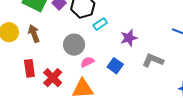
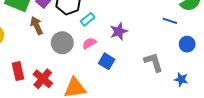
brown arrow: (34, 34) -> (37, 26), moved
gray L-shape: (153, 60) -> (153, 62), moved, turned 55
pink semicircle: (87, 62) -> (89, 43), moved

